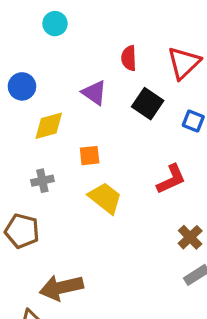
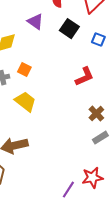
orange square: (90, 156) -> (24, 70), moved, turned 32
yellow trapezoid: (105, 198) -> (25, 102), moved

